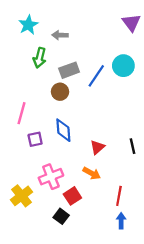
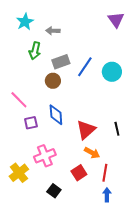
cyan circle: (123, 66) -> (112, 72), moved
pink line: (22, 113) -> (19, 100), turned -60
red triangle: (97, 147) -> (86, 130), size x1.5
orange arrow: (92, 173) -> (92, 153), moved
red square: (72, 196) -> (79, 173), moved

